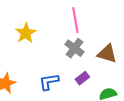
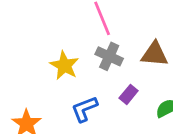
yellow star: (26, 33) -> (64, 65), moved

